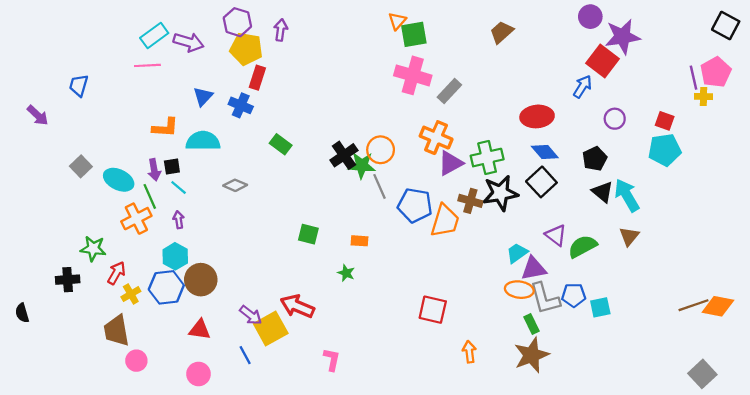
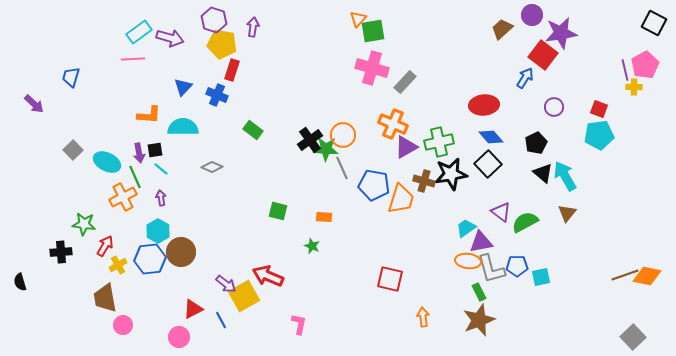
brown trapezoid: (502, 32) -> (502, 29), moved
red triangle: (200, 330) -> (193, 309), moved, turned -35

